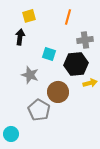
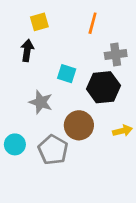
yellow arrow: (90, 83) -> (122, 131), moved
cyan circle: (11, 134) -> (15, 144), moved

